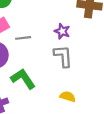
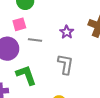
purple star: (62, 31) -> (67, 32), moved

